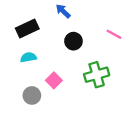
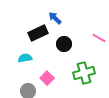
black rectangle: (27, 28) -> (38, 33), moved

